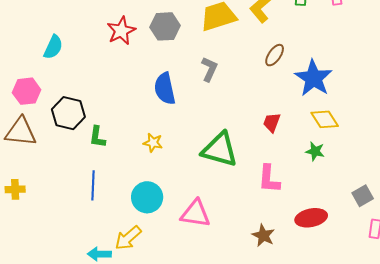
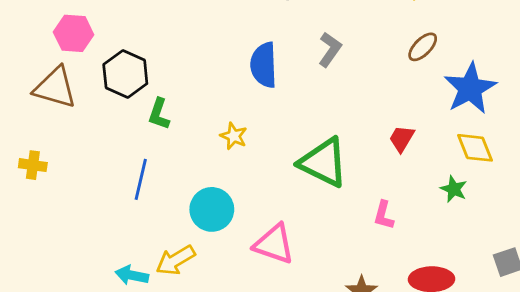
pink L-shape: (269, 179) -> (384, 215), size x0.7

